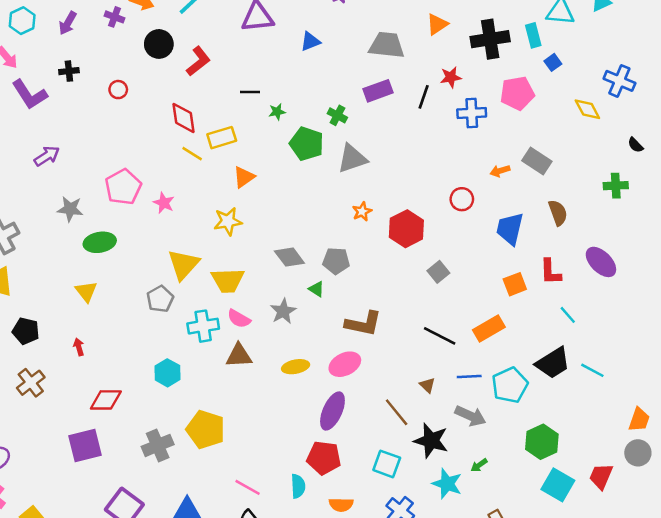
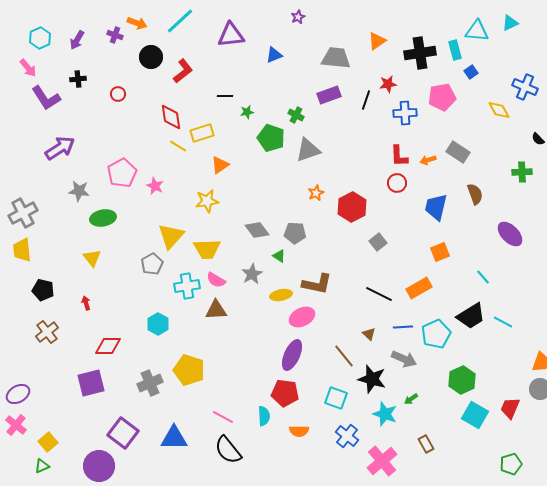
purple arrow: (47, 156) -> (60, 148), size x1.4
red L-shape: (550, 272) -> (399, 156), moved
yellow ellipse: (296, 367) -> (281, 295), moved

